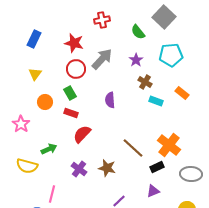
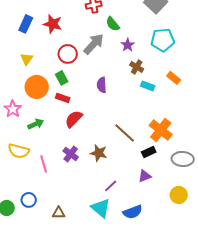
green semicircle: (138, 32) -> (113, 24), moved
red star: (74, 43) -> (53, 24), moved
orange circle: (45, 102) -> (37, 87), size x1.5
green arrow: (49, 149) -> (36, 124), moved
pink line: (52, 194) -> (44, 164), moved, turned -30

